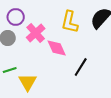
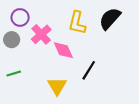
yellow triangle: (28, 82) -> (57, 86), moved

